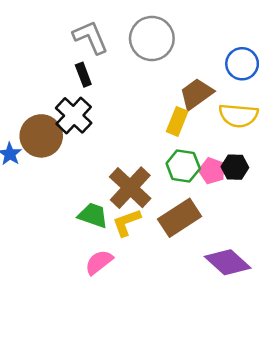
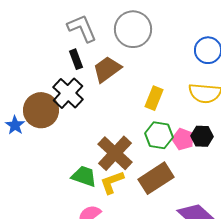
brown trapezoid: (196, 94) -> (107, 69), moved

